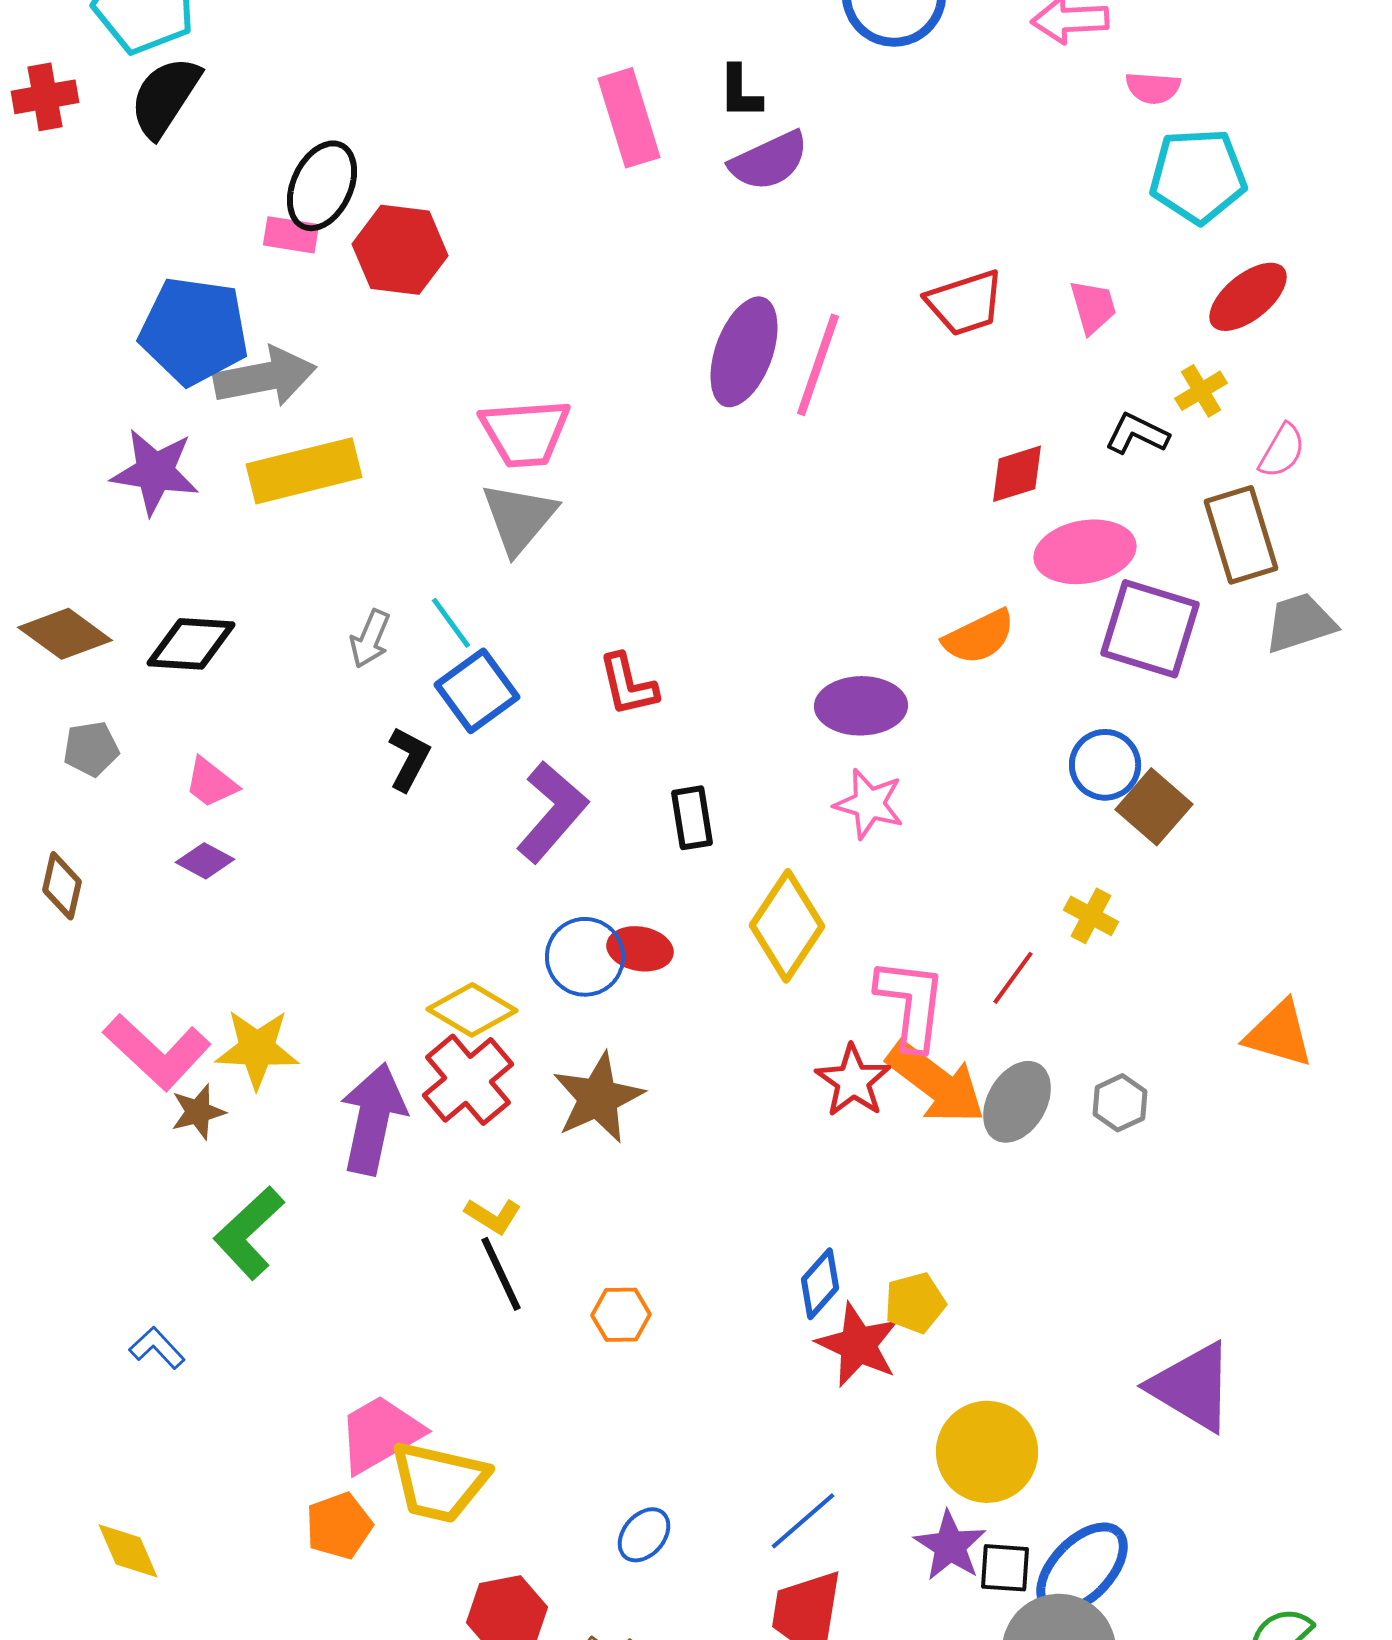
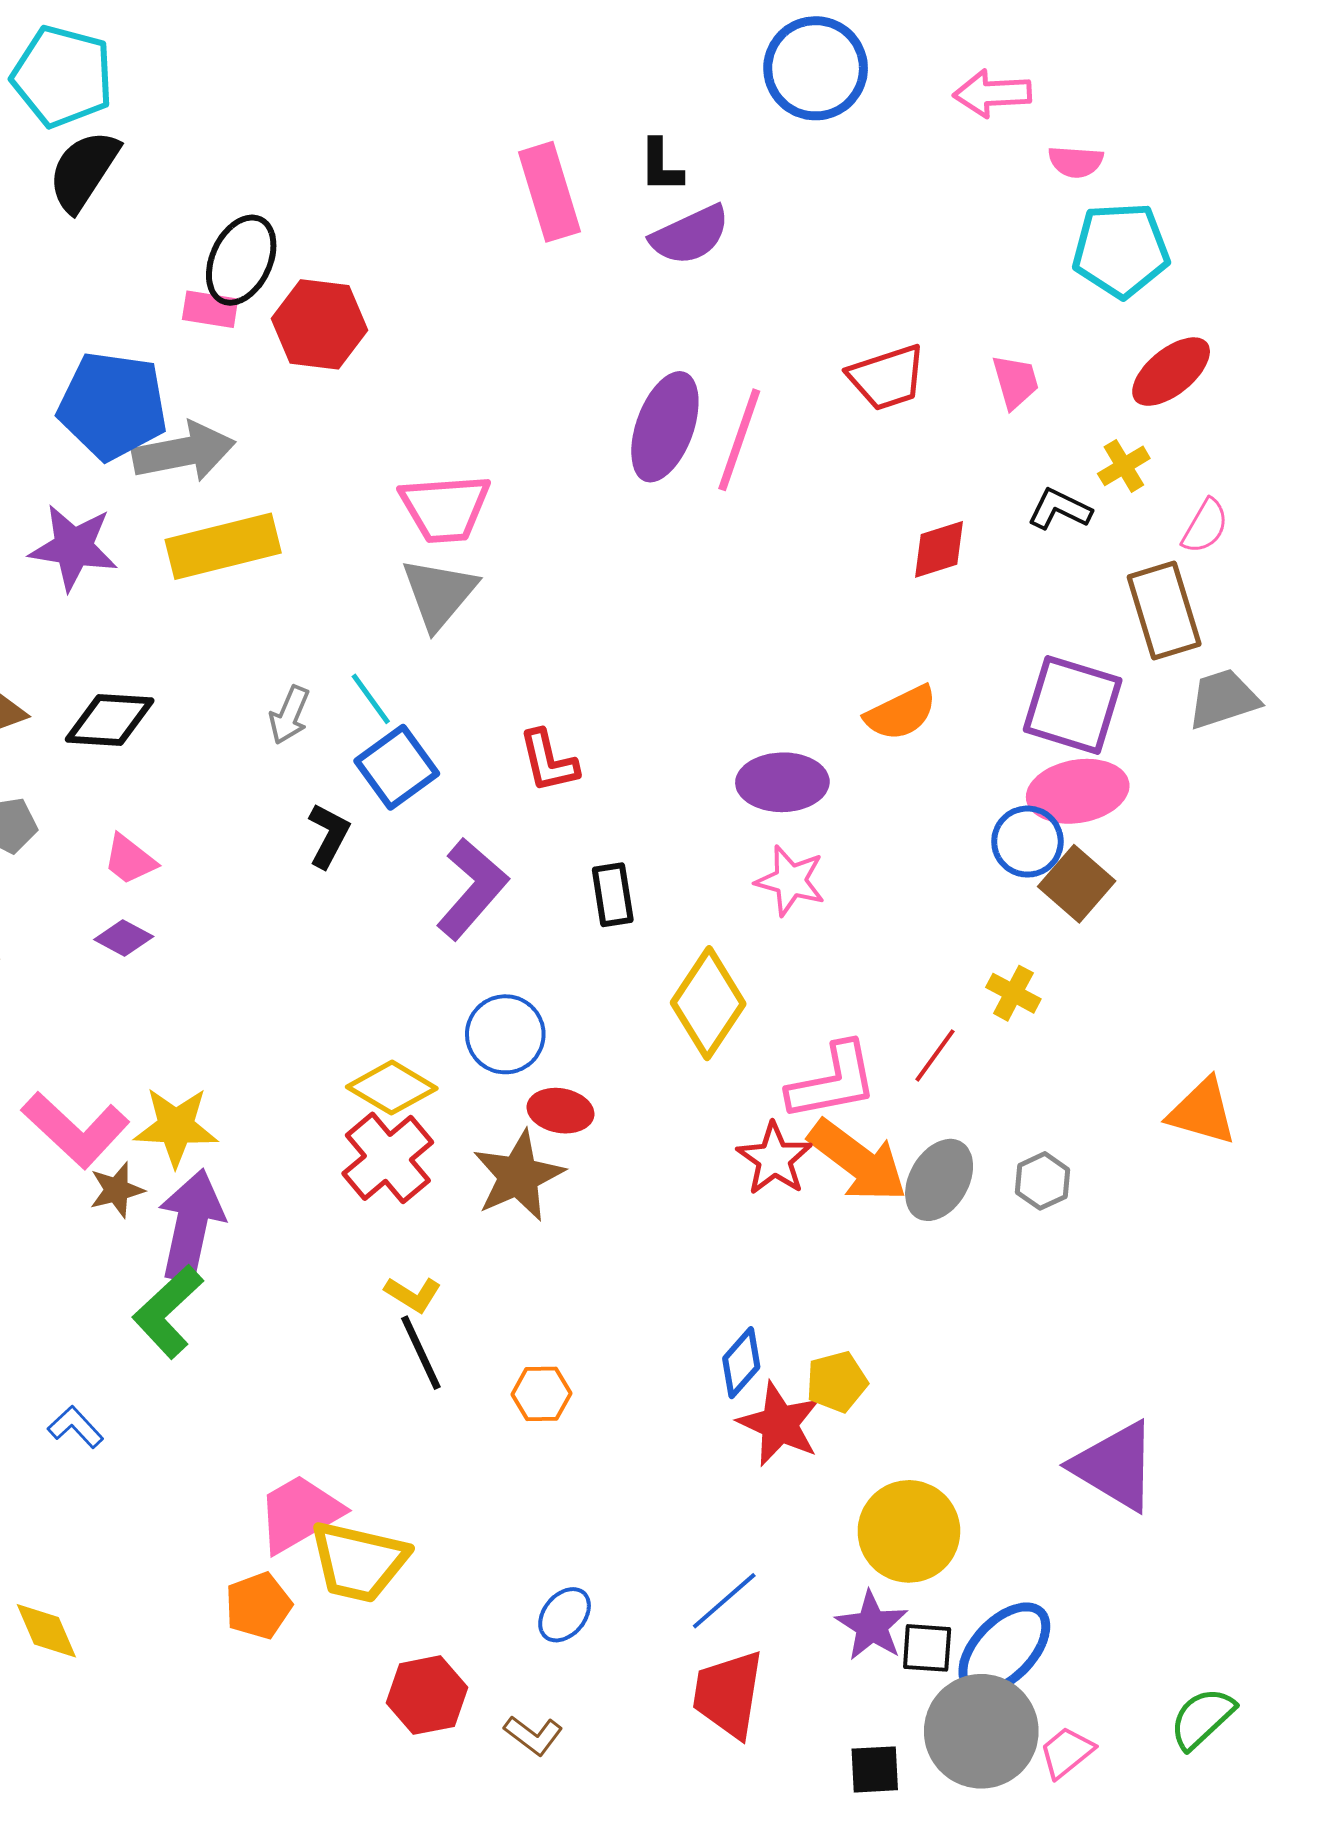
pink ellipse: (1085, 552) -> (1078, 791), moved
red ellipse: (640, 949) -> (561, 1111), moved
pink L-shape: (911, 1004) -> (833, 1082), turned 72
purple arrow: (373, 1119) -> (191, 1225), moved

